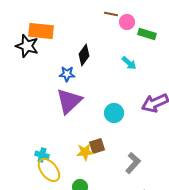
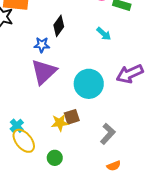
cyan circle: (114, 113) -> (89, 84), size x1.5
cyan cross: (42, 155) -> (17, 126), turned 32

